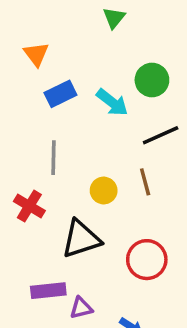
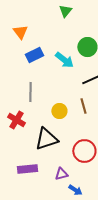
purple triangle: (81, 308) -> (61, 174), moved

